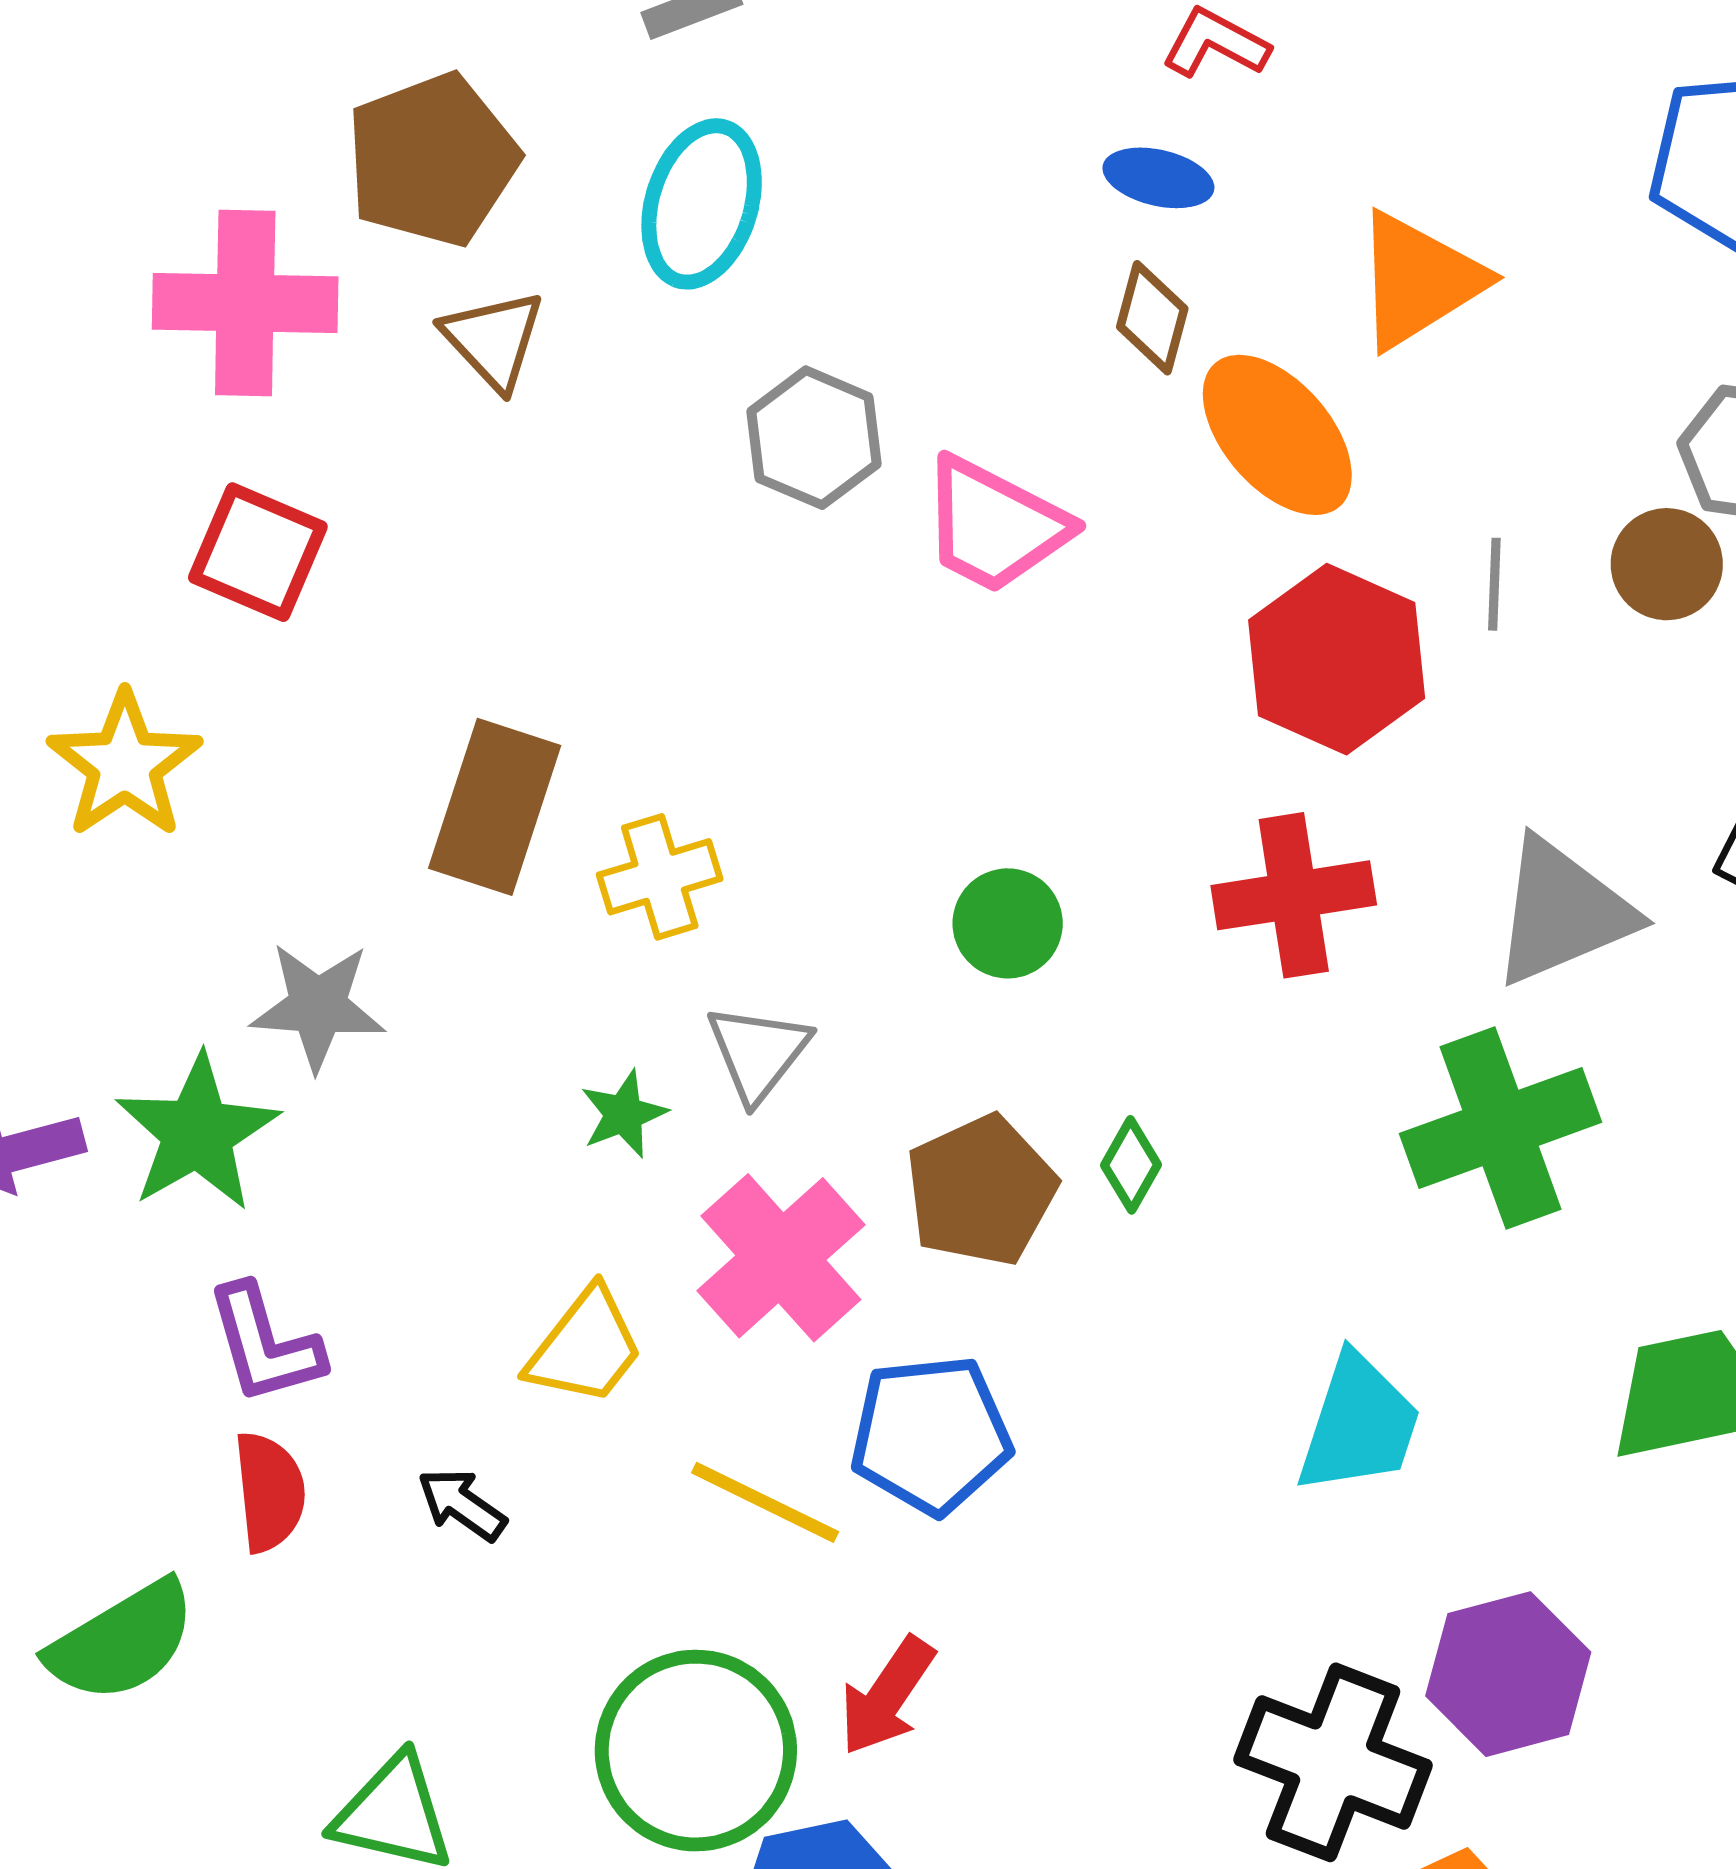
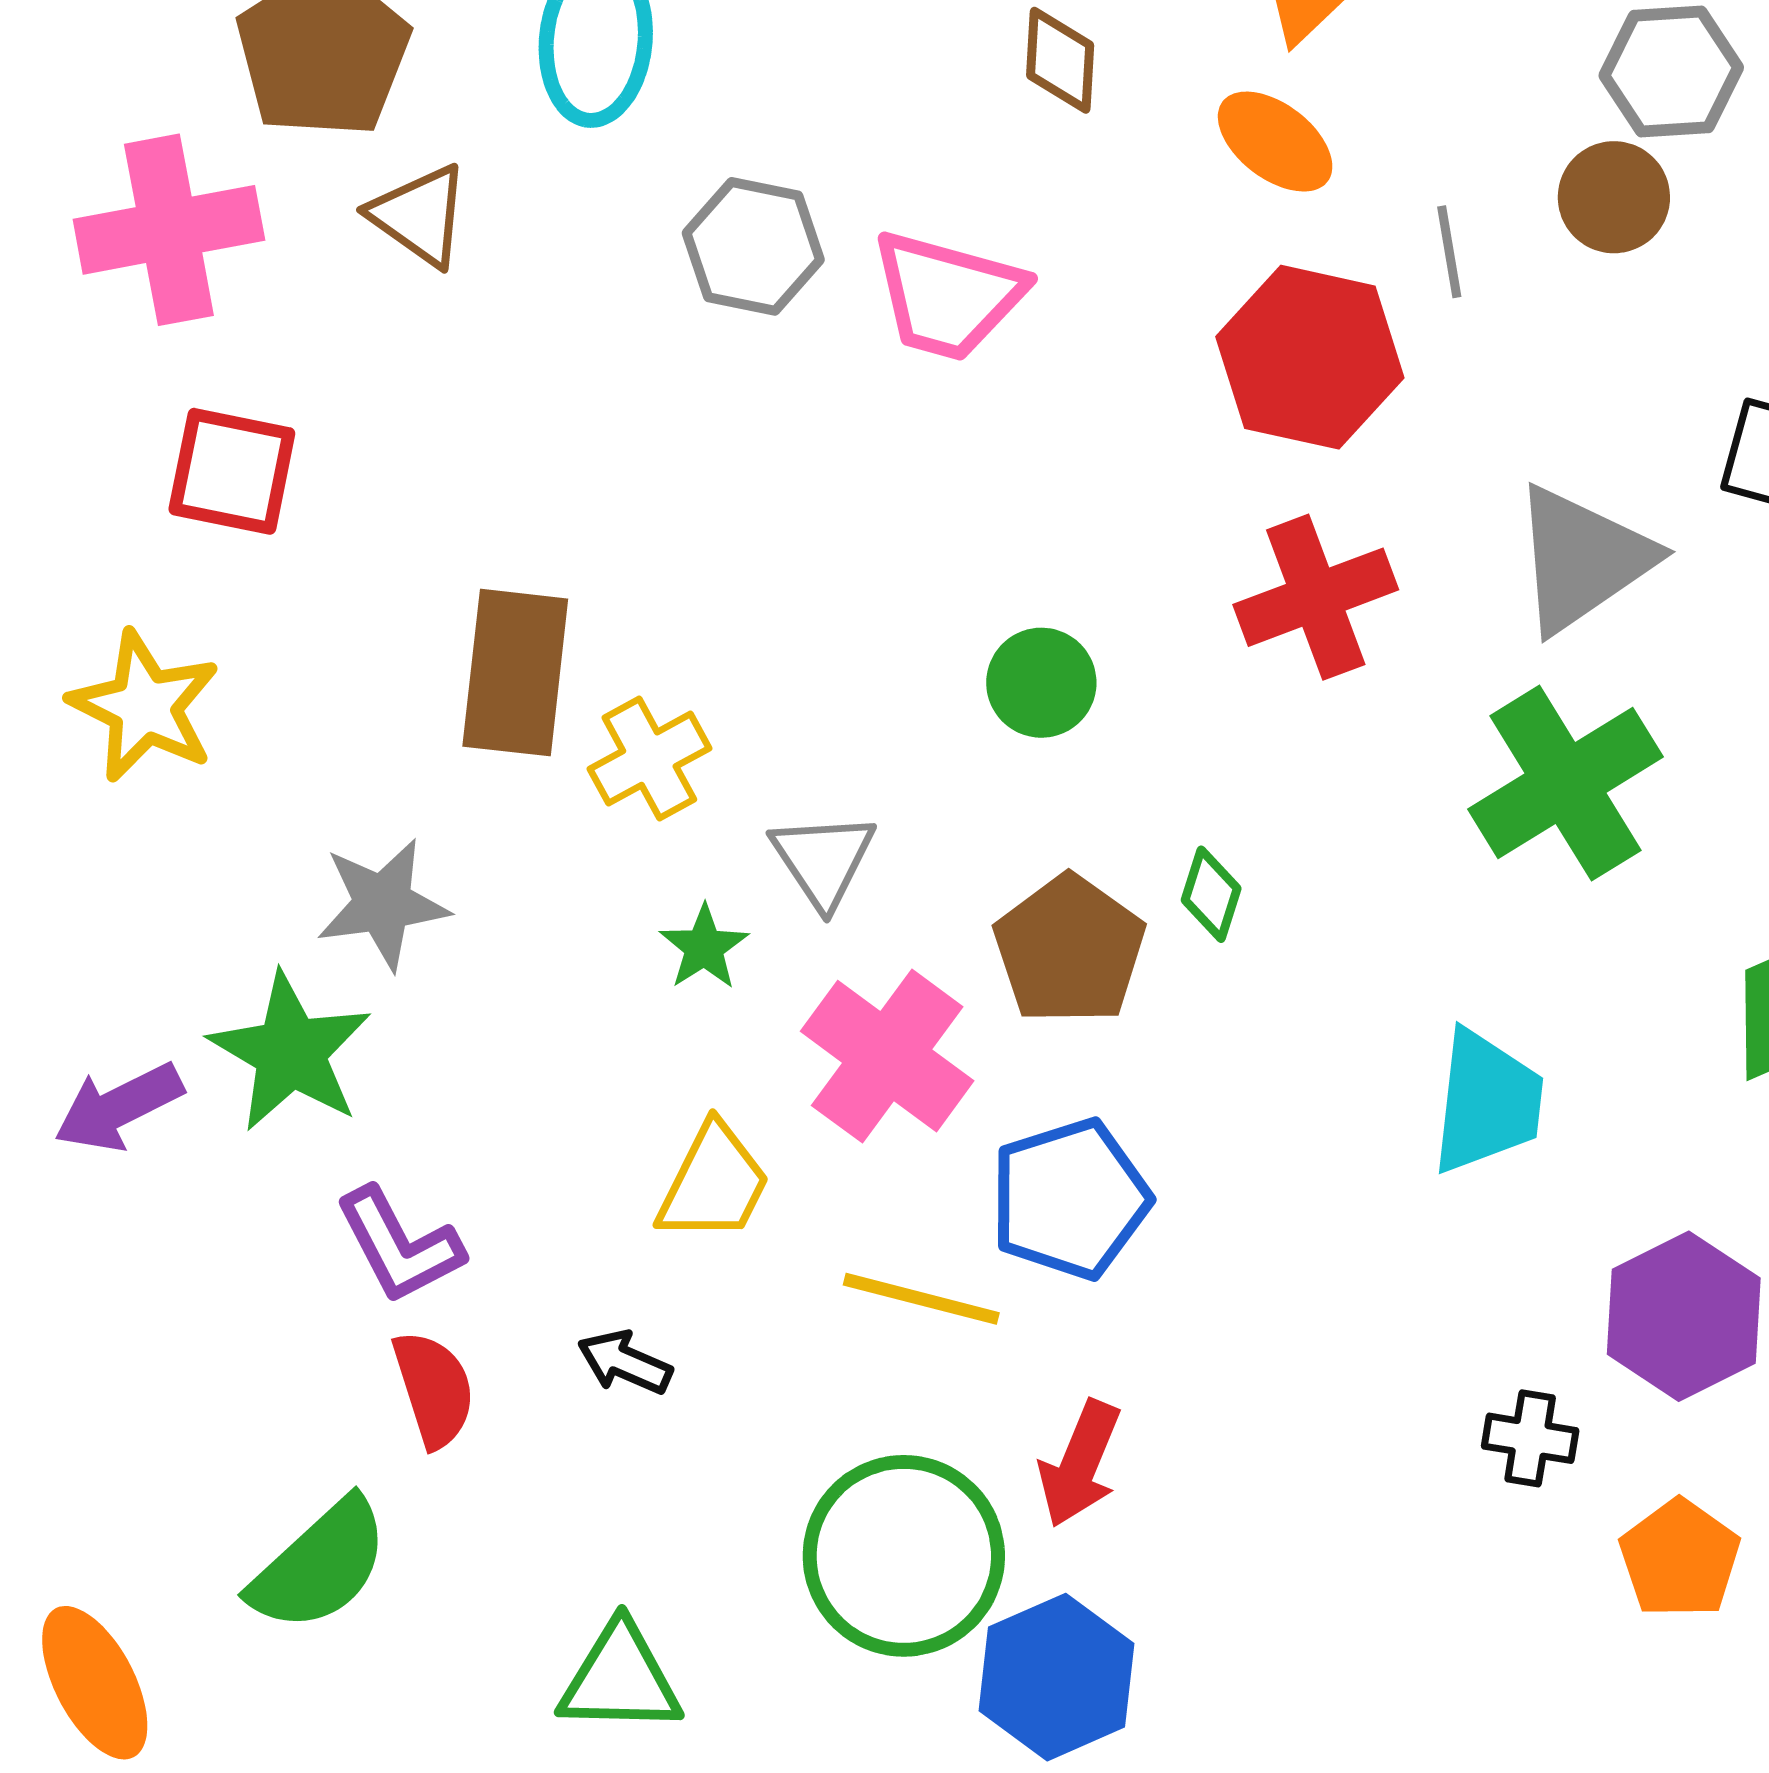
orange ellipse: (1277, 435) -> (1275, 142), moved, size x0.7
yellow cross: (660, 877) -> (649, 759), moved
black cross: (1333, 1762) -> (1530, 1438), size x0.5

